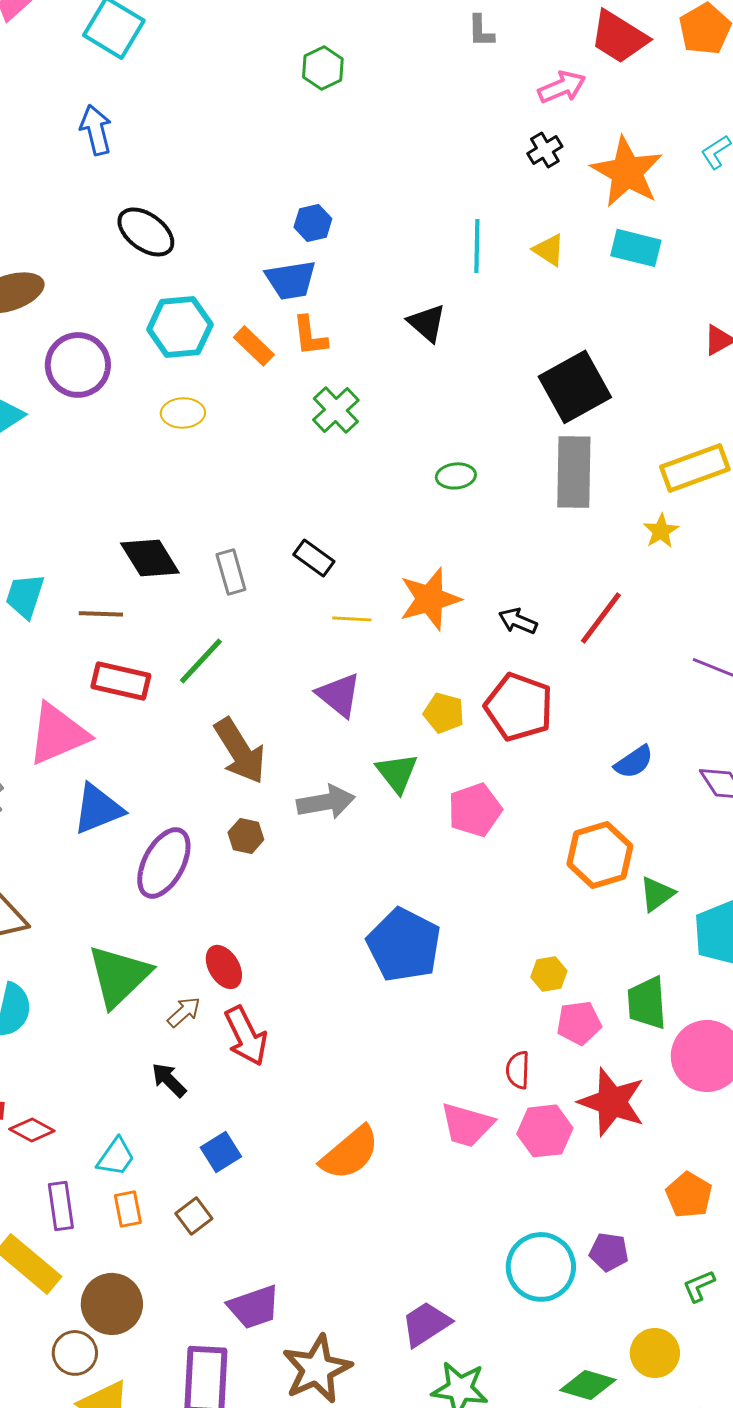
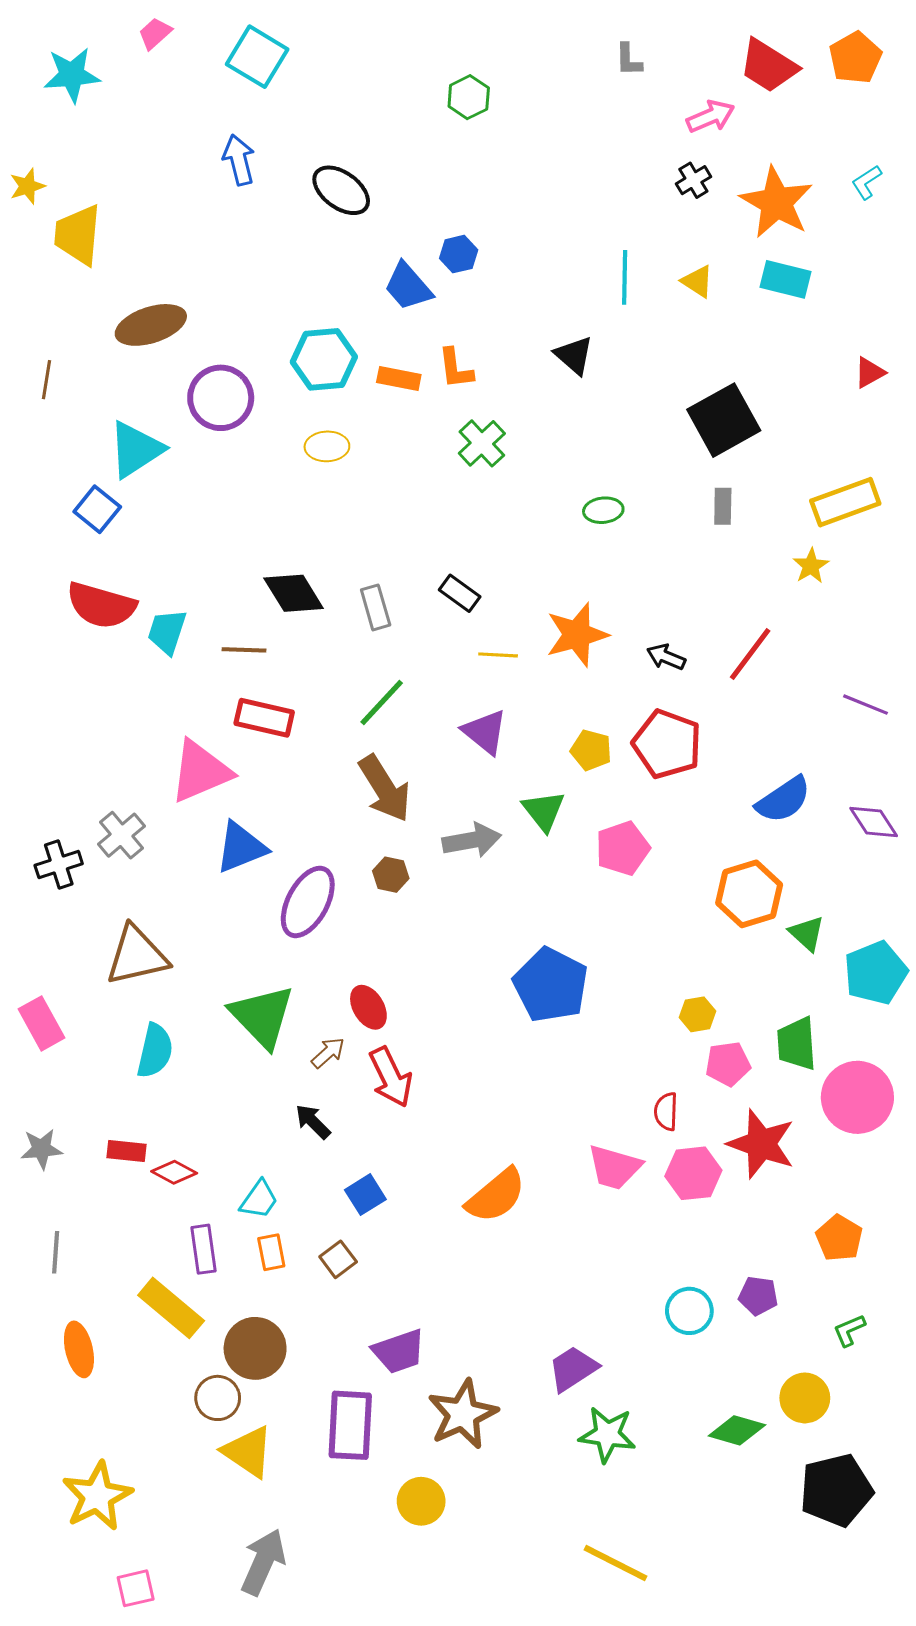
black ellipse: (146, 232) -> (341, 190), moved
blue trapezoid: (291, 280) -> (408, 286), moved, turned 58
orange rectangle: (254, 346) -> (399, 379), turned -33
gray rectangle: (574, 472) -> (723, 506), size x0.5
green line: (201, 661) -> (382, 703), moved
blue semicircle: (634, 762) -> (784, 800), size x1.4
green triangle: (657, 894) -> (807, 933), turned -42
green triangle: (119, 976) -> (262, 1016), turned -30
cyan circle: (541, 1267) -> (689, 1311), size x0.7

